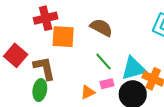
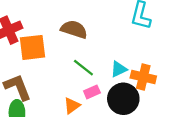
cyan triangle: (133, 68) -> (119, 69), size x0.6

